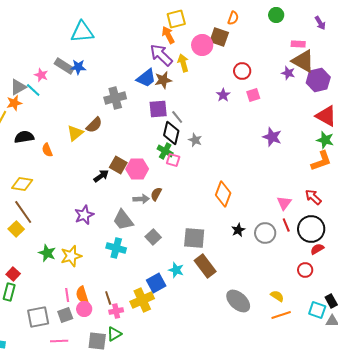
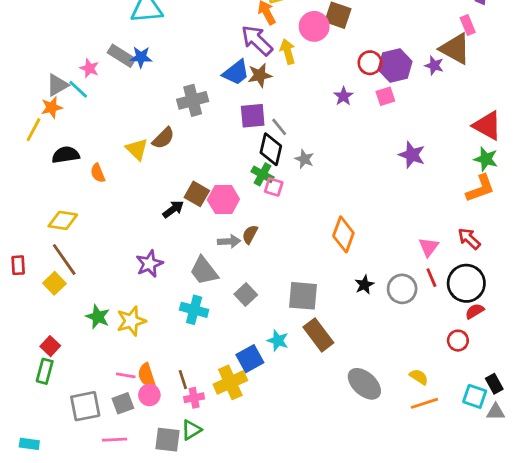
pink rectangle: (298, 44) -> (468, 25), moved, turned 64
purple hexagon: (318, 80) -> (395, 65), moved
yellow triangle: (75, 133) -> (137, 149), turned -36
pink line: (67, 295) -> (126, 375), turned -72

